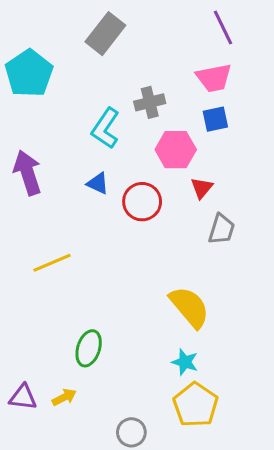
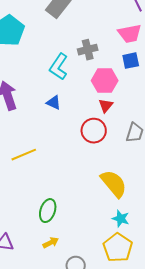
red triangle: (202, 188) -> (106, 106), moved
red circle: (142, 202) -> (94, 131), moved
cyan star: (185, 362) -> (121, 219), moved
yellow arrow: (64, 397) -> (51, 243), moved

